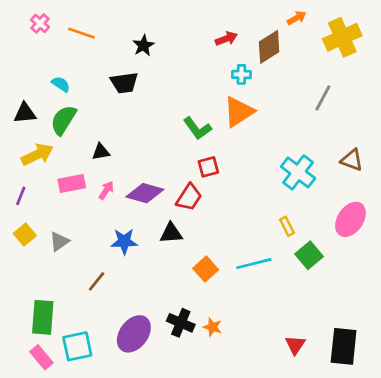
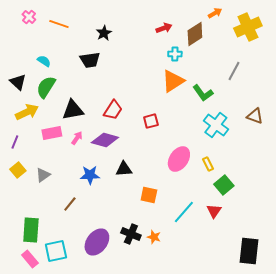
black triangle: (25, 113) -> (18, 82), turned 48
green L-shape: (197, 128) -> (203, 93), moved
black triangle: (101, 152) -> (73, 110), size x1.6
red trapezoid: (189, 197) -> (113, 110), moved
pink ellipse: (350, 219) -> (179, 159), moved
cyan line: (254, 264) -> (184, 212), moved, turned -35
orange square: (206, 269) -> (149, 195), turned -36
red triangle: (295, 345) -> (214, 211), moved

